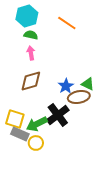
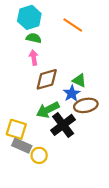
brown diamond: (31, 81) -> (47, 79), moved
green triangle: (88, 84) -> (79, 80), moved
green arrow: (37, 124) -> (48, 110), moved

